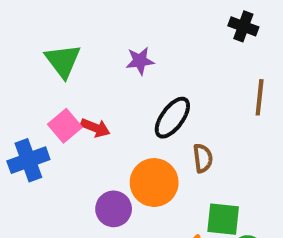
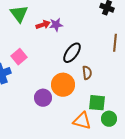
green triangle: (63, 61) -> (19, 14), moved
red arrow: (95, 128) -> (43, 25), moved, turned -40

